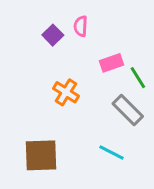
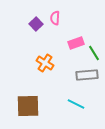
gray rectangle: (128, 110) -> (87, 75), turned -50

